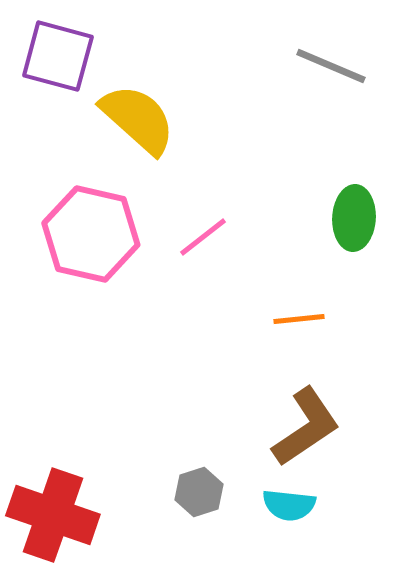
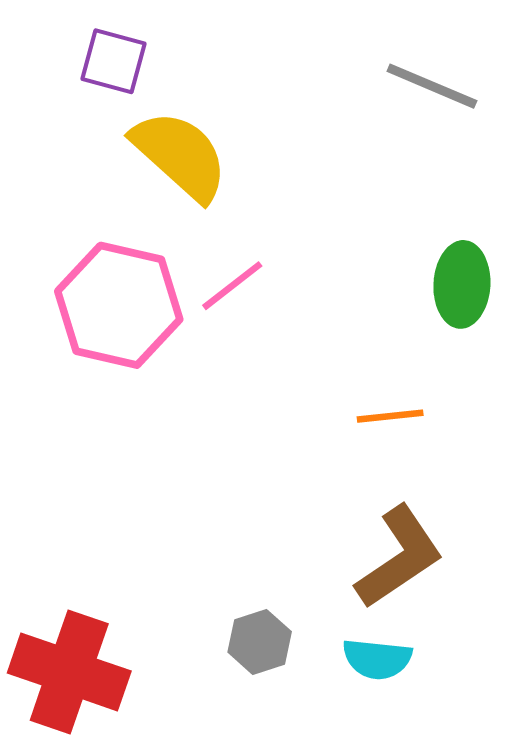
purple square: (58, 56) -> (114, 61), moved, size x0.7
pink line: (203, 237) -> (232, 286), moved

